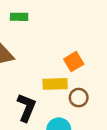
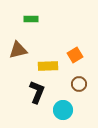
yellow rectangle: (55, 84) -> (48, 66), moved

